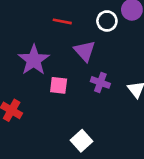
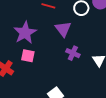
pink square: (59, 85) -> (28, 56), moved

